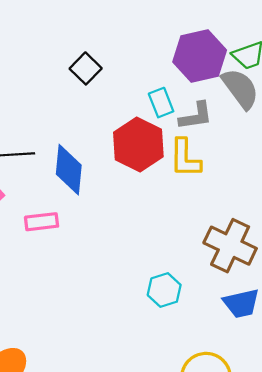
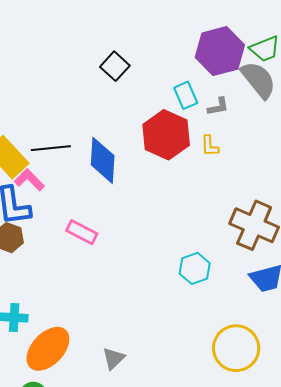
gray L-shape: (196, 116) -> (218, 107), size x0.7
yellow L-shape: (185, 158) -> (210, 146), size x0.6
pink rectangle: (42, 222) -> (82, 232), moved, turned 36

